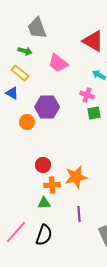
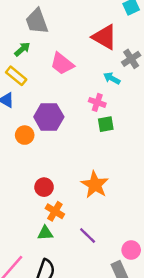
green arrow: (25, 51) -> (22, 49), turned -56
orange star: (76, 177) -> (95, 185), moved, turned -30
orange cross: (52, 185) -> (55, 211), turned 35
purple line: (79, 214) -> (88, 235), moved, turned -42

